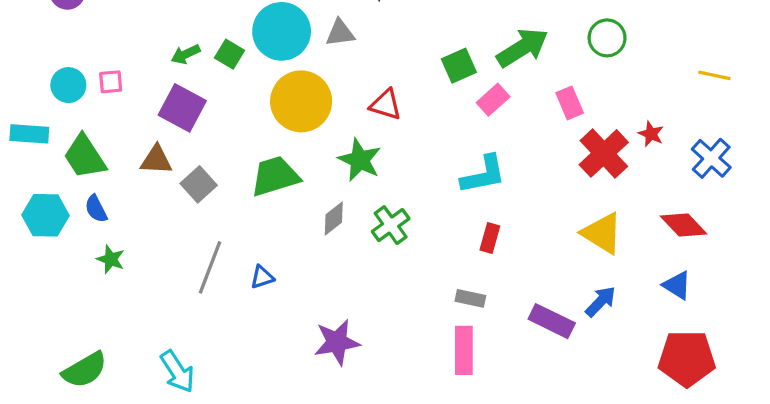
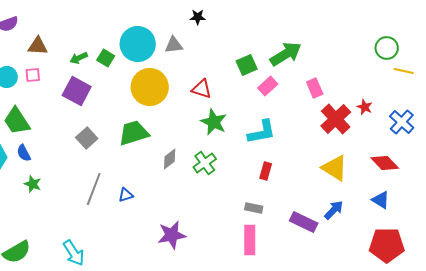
green circle: (607, 38) -> (387, 48), moved
brown triangle: (156, 160) -> (38, 46), moved
green star: (360, 160) -> (214, 122), moved

